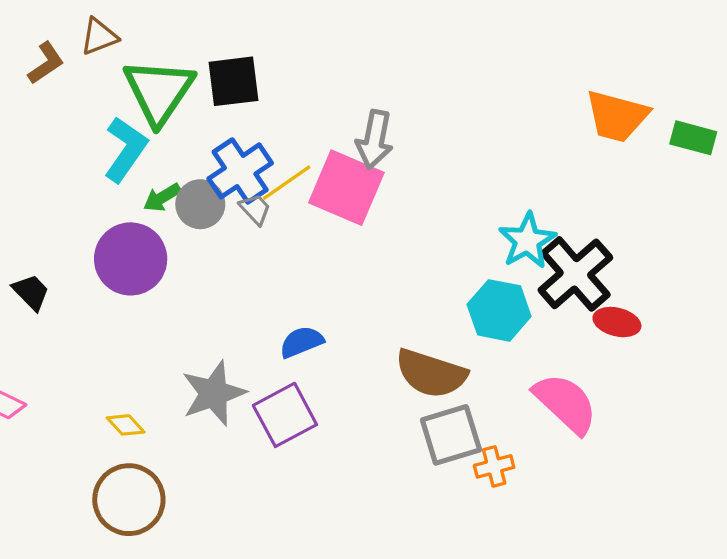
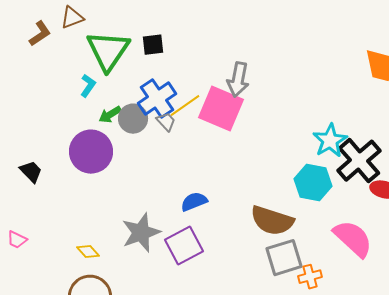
black square: (234, 81) -> (153, 45), size x0.7
cyan L-shape: (126, 149) -> (88, 86), size x0.6

